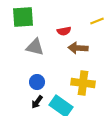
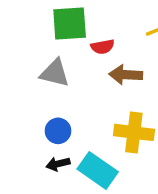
green square: (23, 17) -> (70, 24), moved
black arrow: (37, 102) -> (58, 164), turned 40

